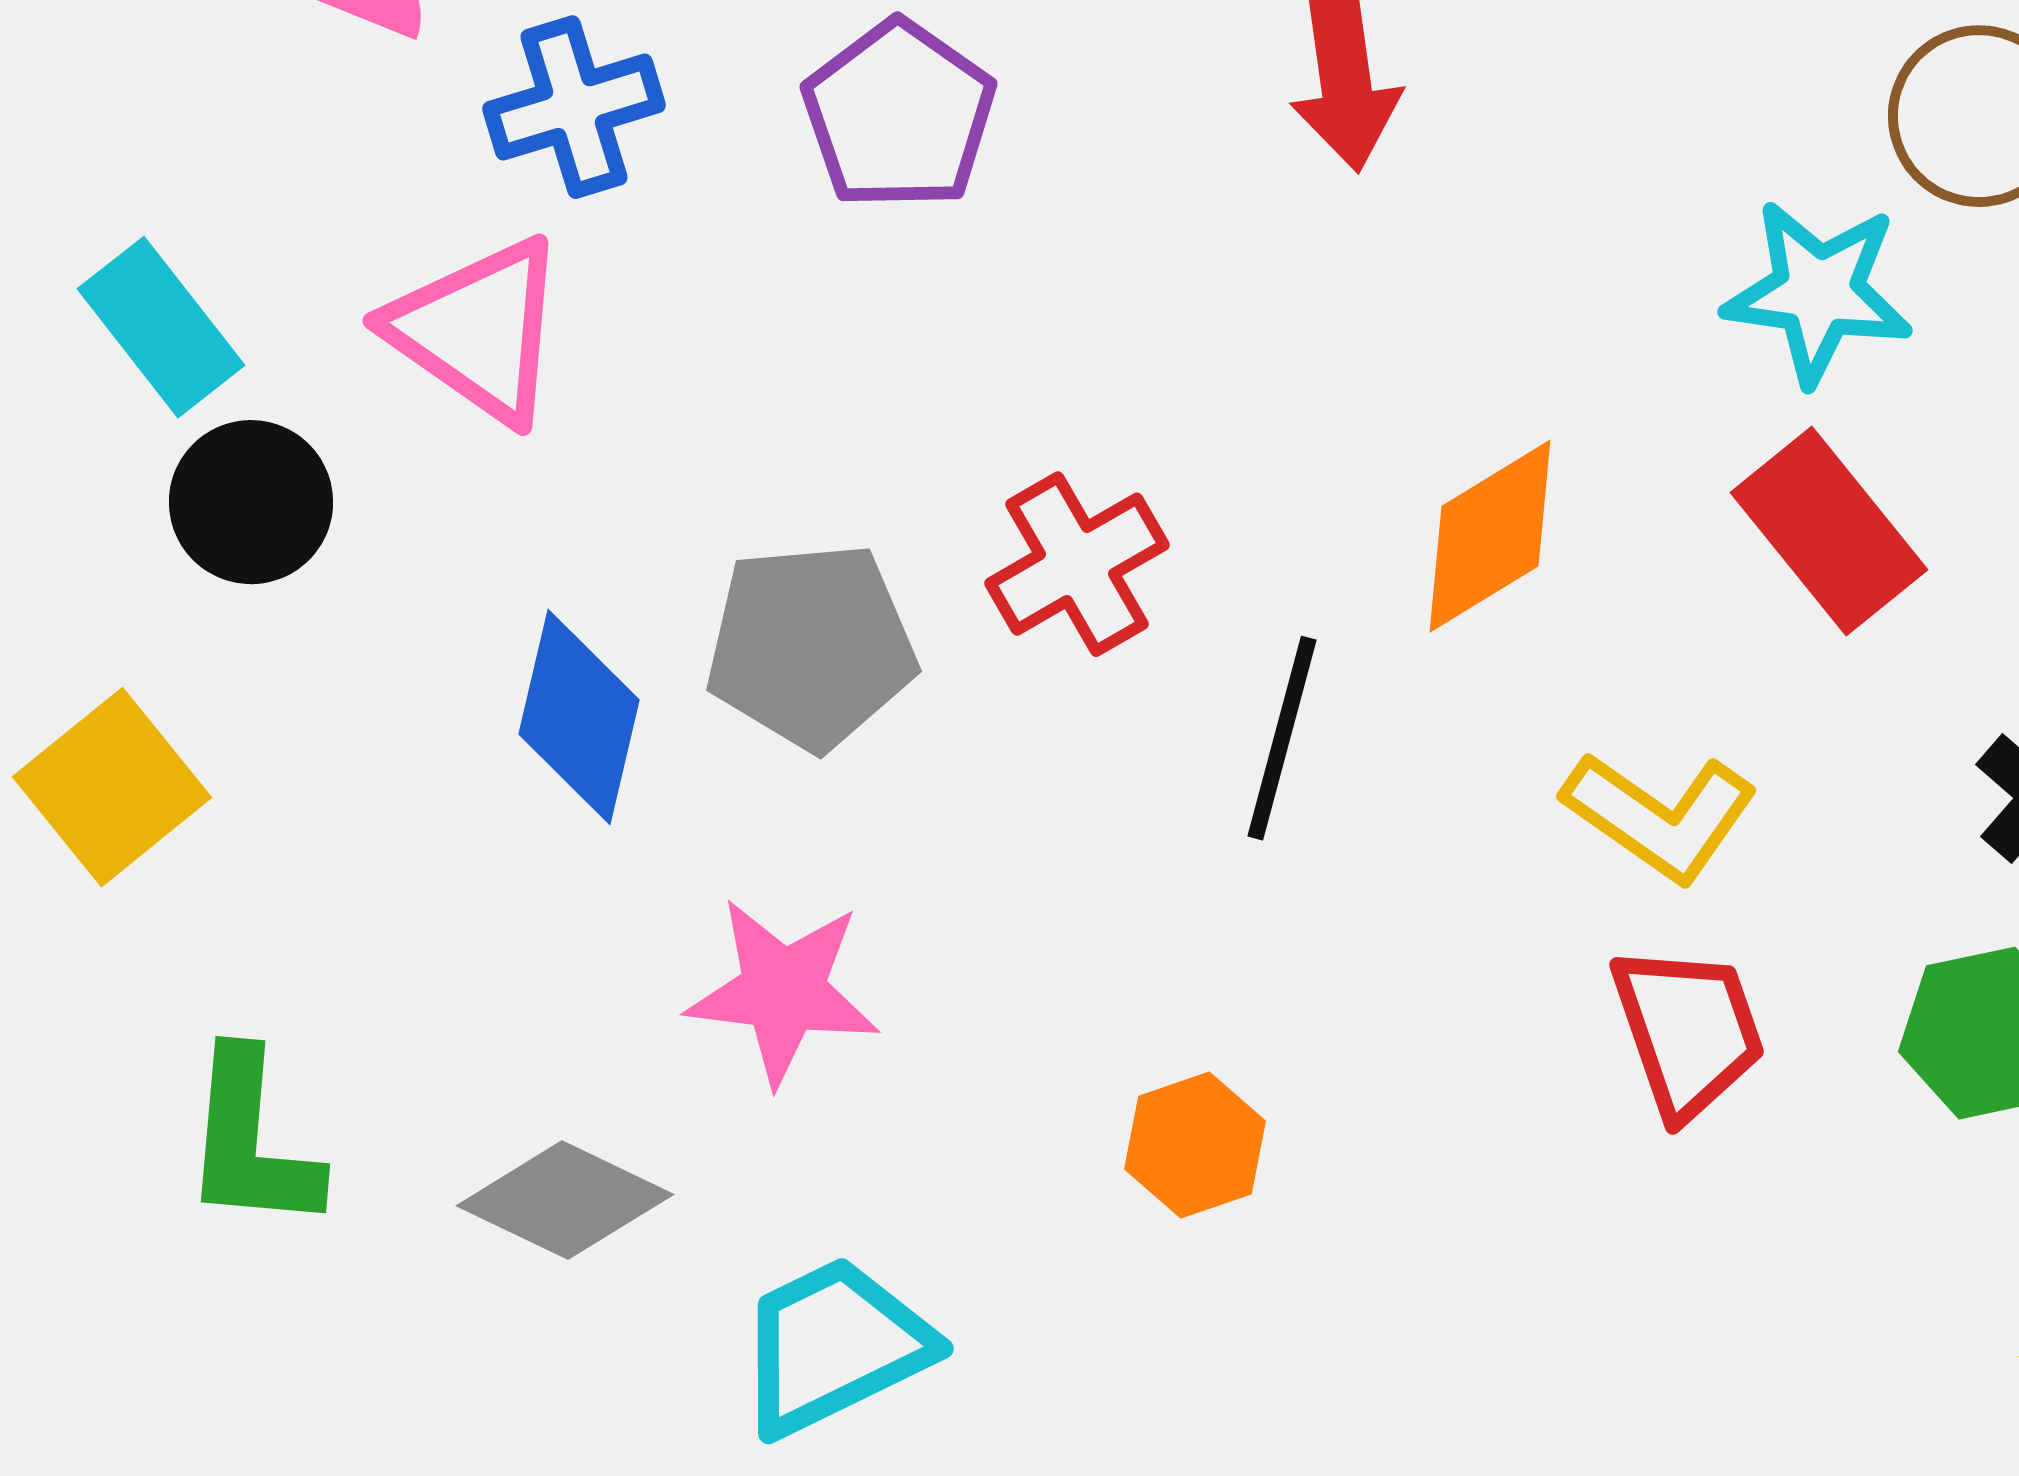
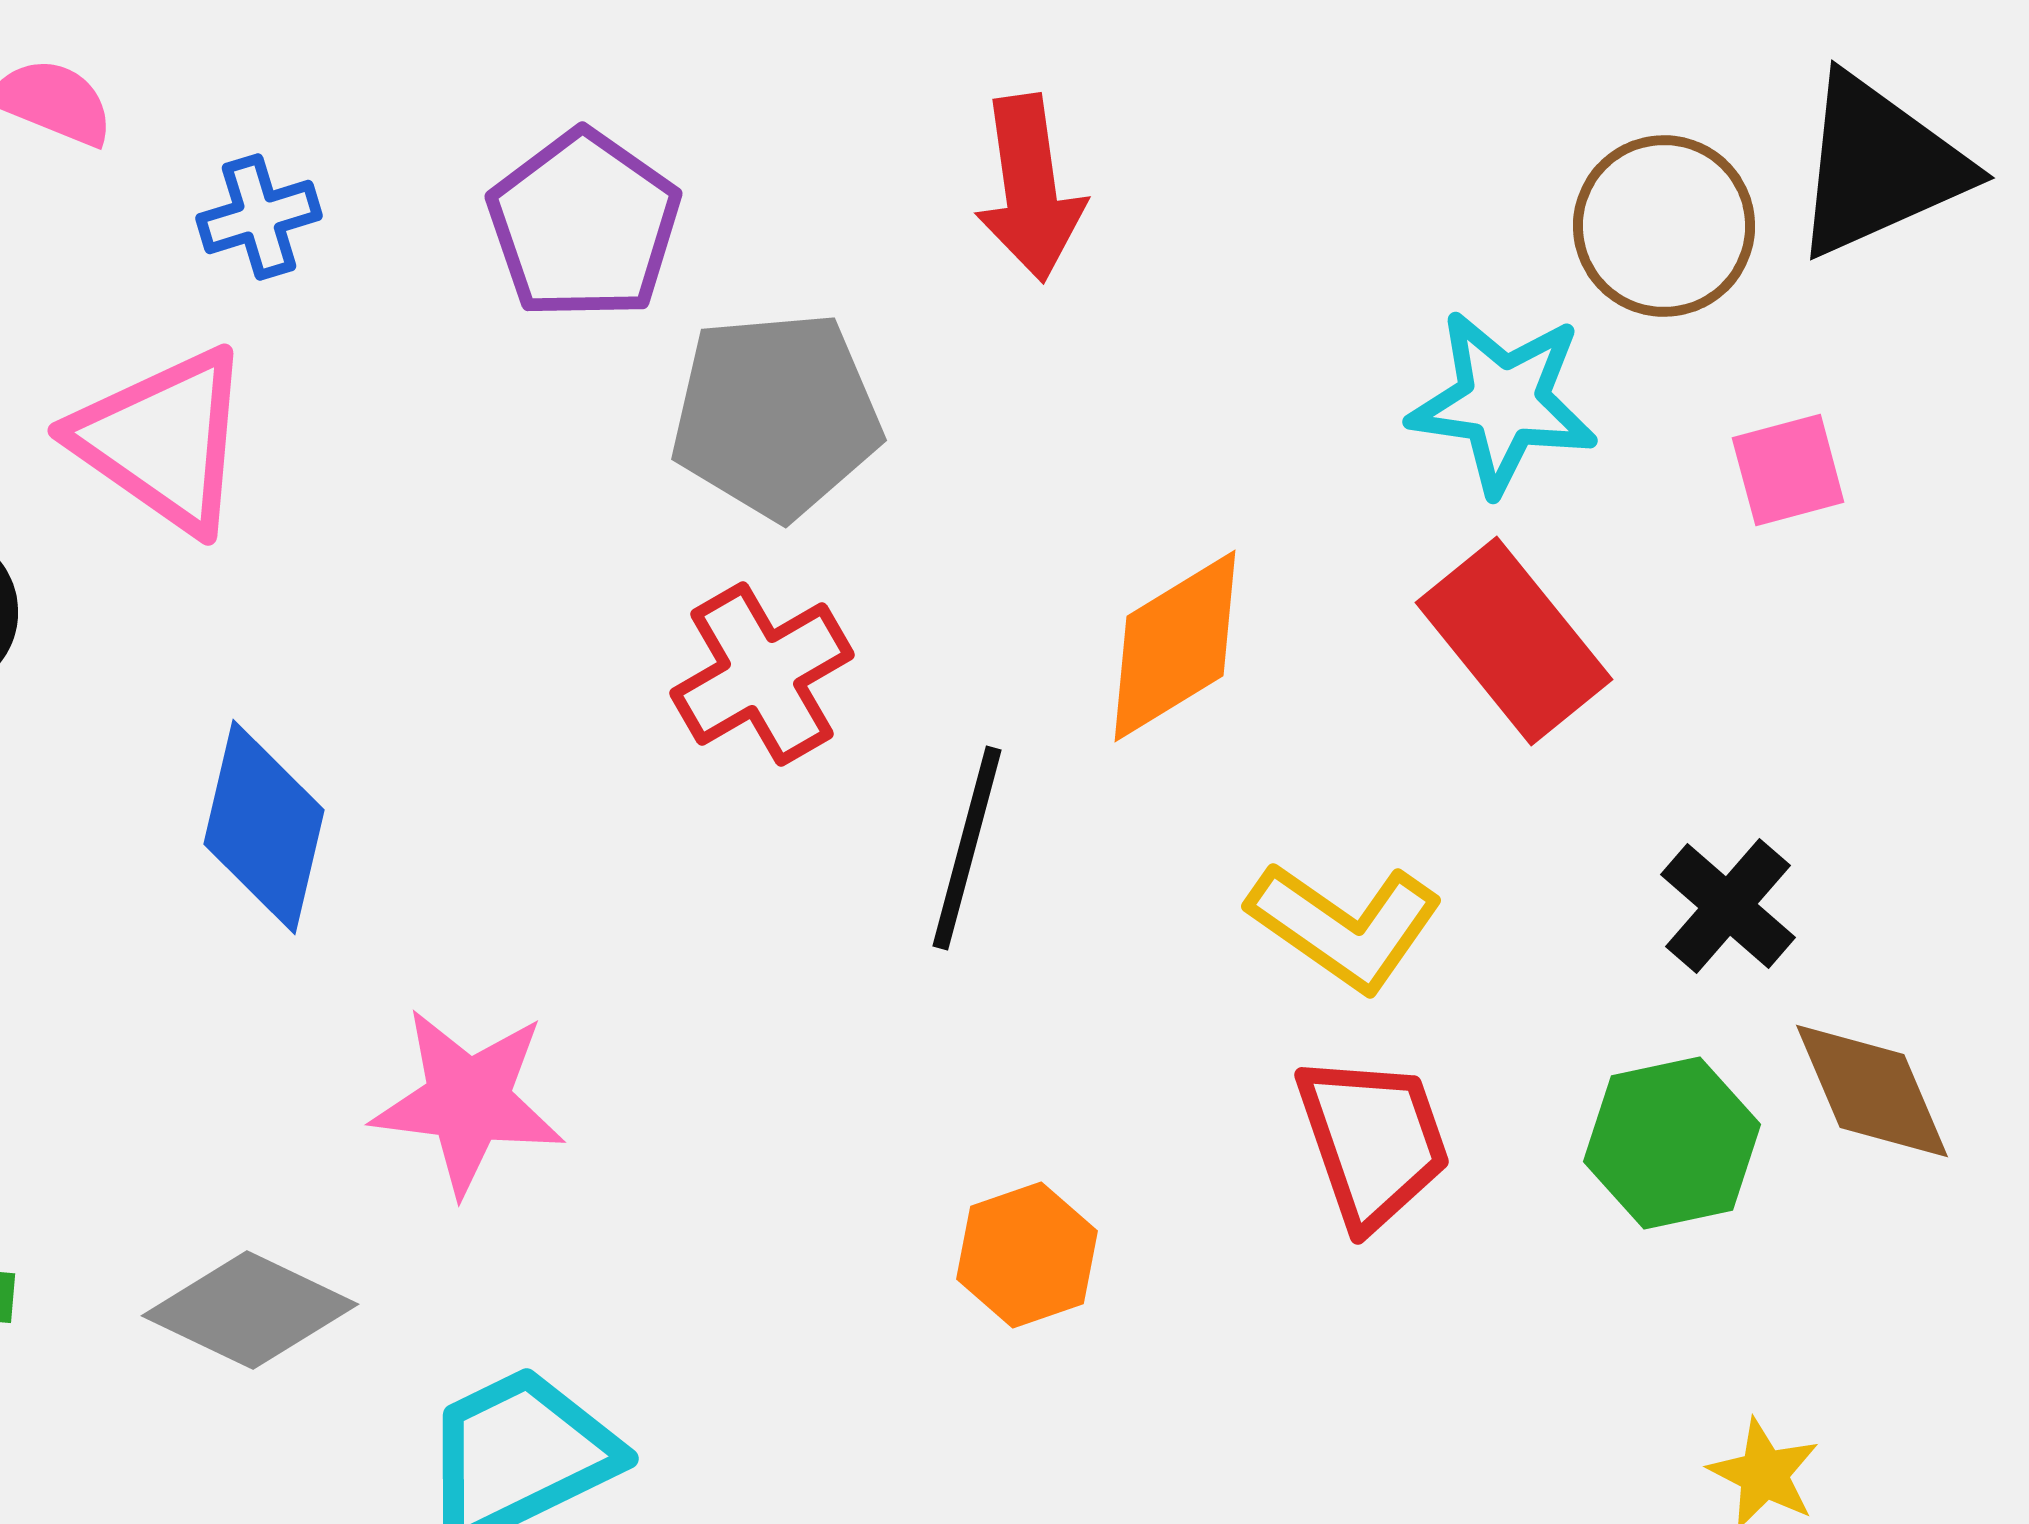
blue cross: (574, 107) -> (259, 217), size x0.7
gray pentagon: (811, 646) -> (776, 415), moved
orange hexagon: (1195, 1145) -> (1027, 1255), moved

